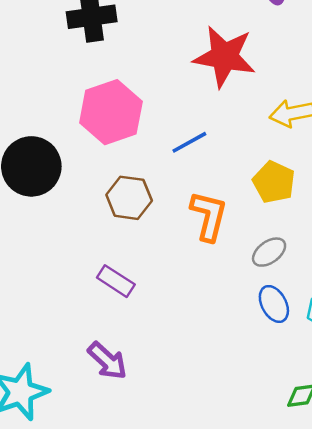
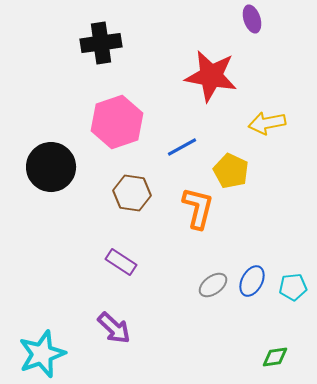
yellow pentagon: (274, 182) -> (231, 171), moved
gray ellipse: (269, 252) -> (213, 285), moved
blue ellipse: (274, 304) -> (252, 281), turned 56

